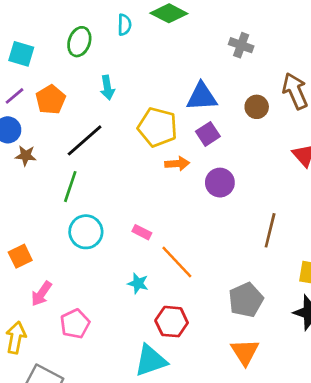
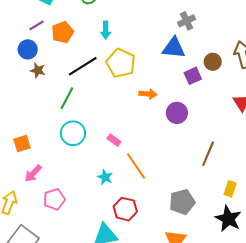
gray cross: (241, 45) -> (187, 21), moved, turned 36
yellow pentagon: (158, 127) -> (121, 63), moved
purple square: (208, 134) -> (193, 76), moved

